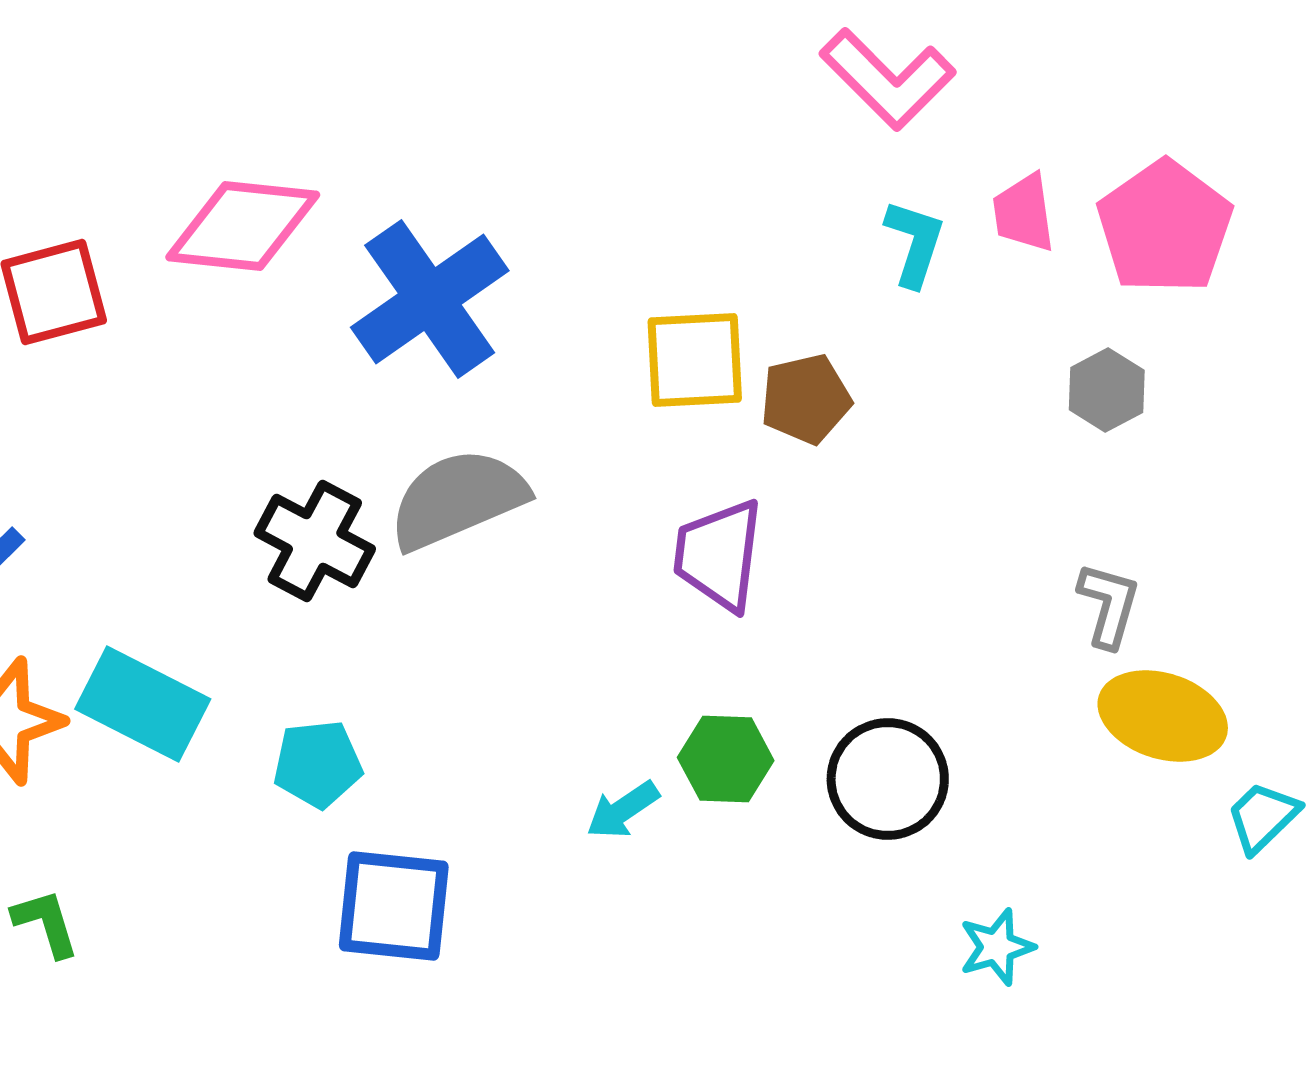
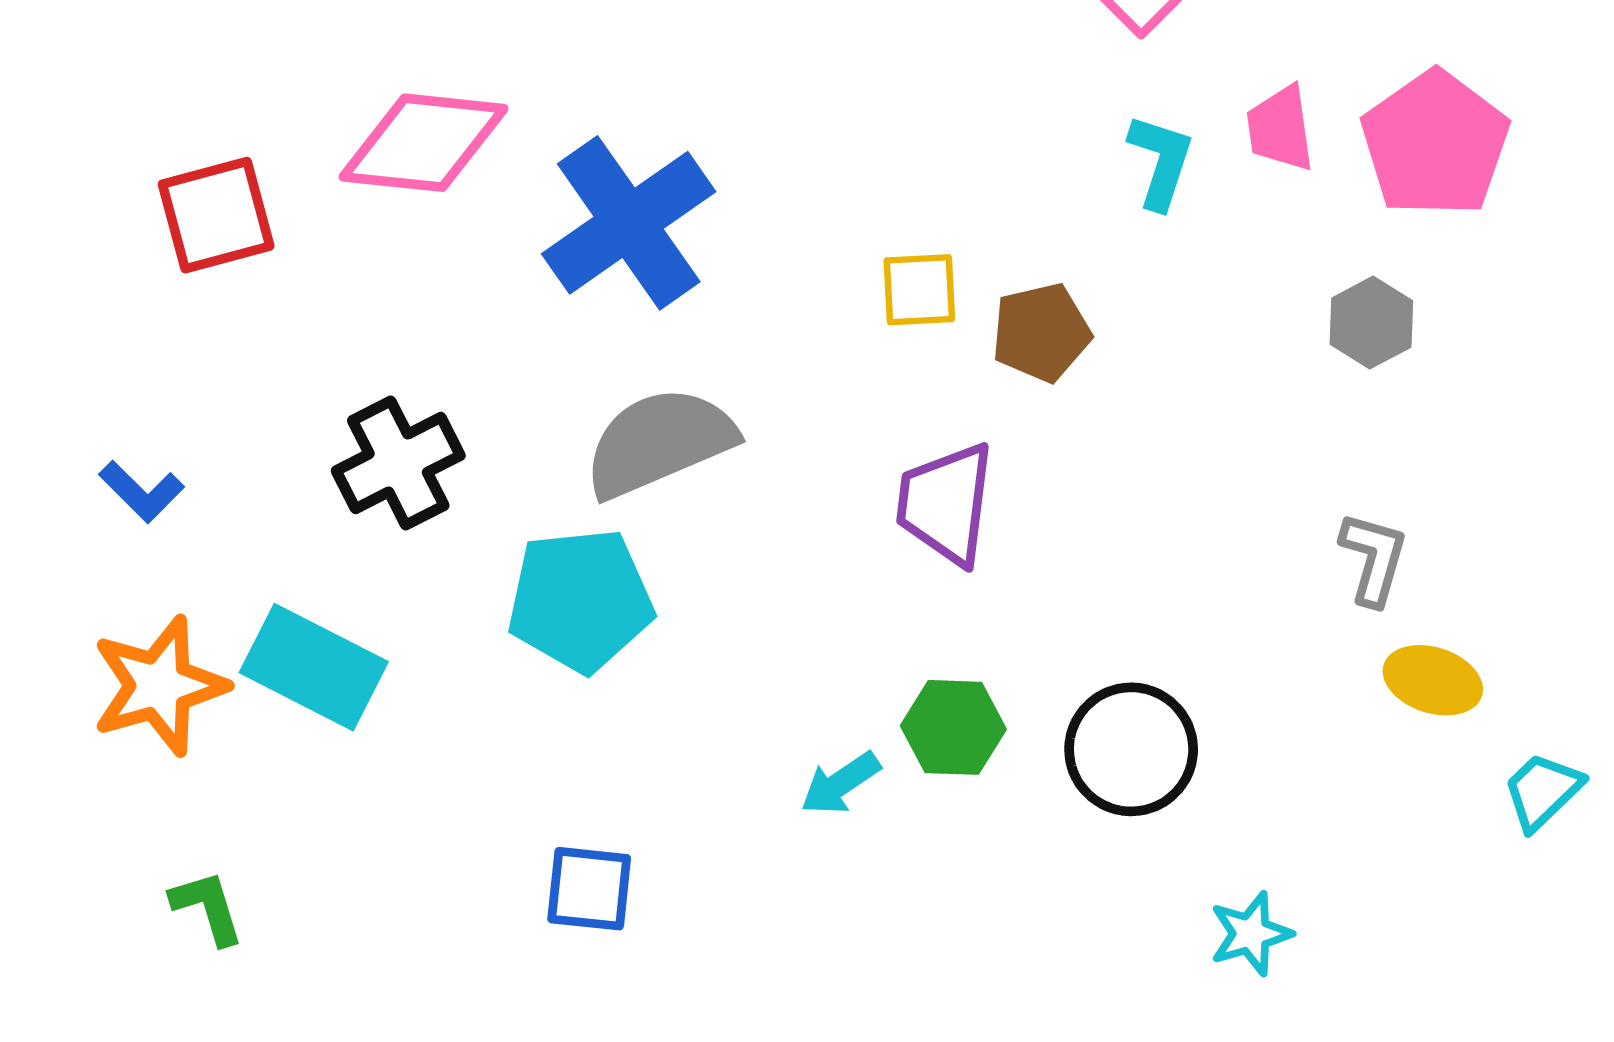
yellow square: (695, 360) -> (919, 290), size x0.7
black cross: (315, 541) -> (398, 463), moved, turned 35
yellow ellipse: (1163, 716) -> (1433, 680), size x0.7
cyan pentagon: (318, 764) -> (580, 600), moved, size x1.5
blue square: (394, 906) -> (589, 889), size x0.7

